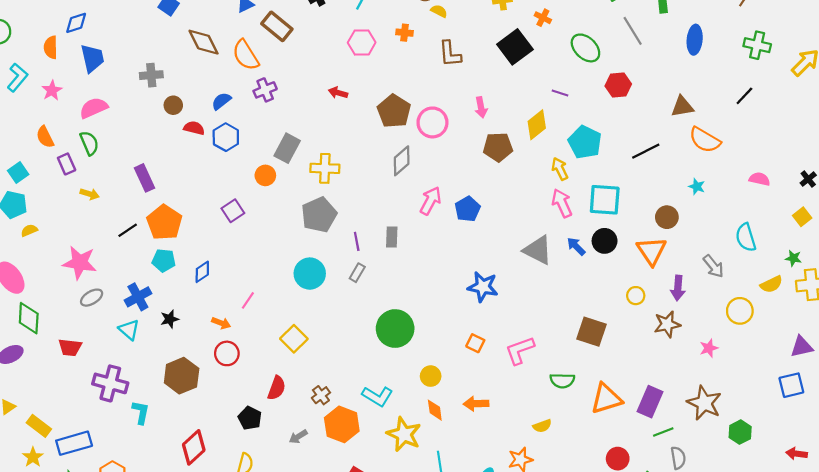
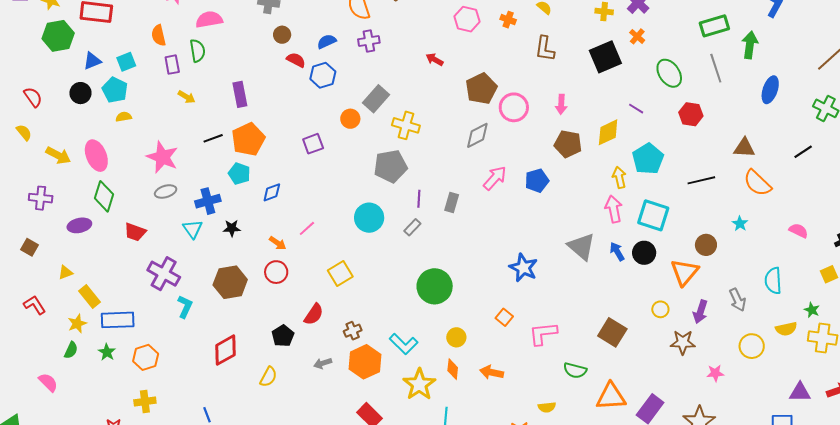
blue pentagon: (468, 209) -> (537, 181), moved

